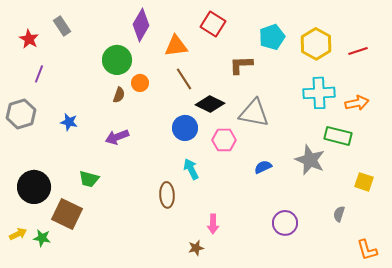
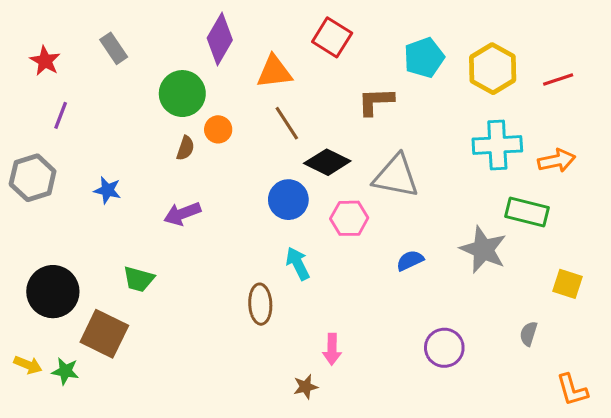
gray rectangle: (62, 26) -> (114, 48), moved
yellow arrow: (18, 234) -> (28, 365), turned 48

